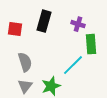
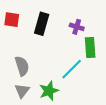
red square: (15, 29) -> (12, 20), moved

